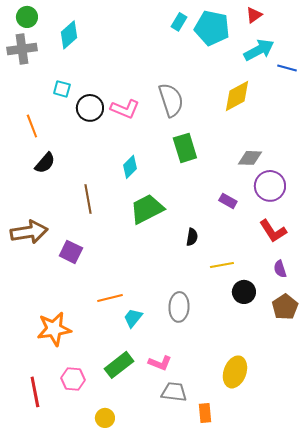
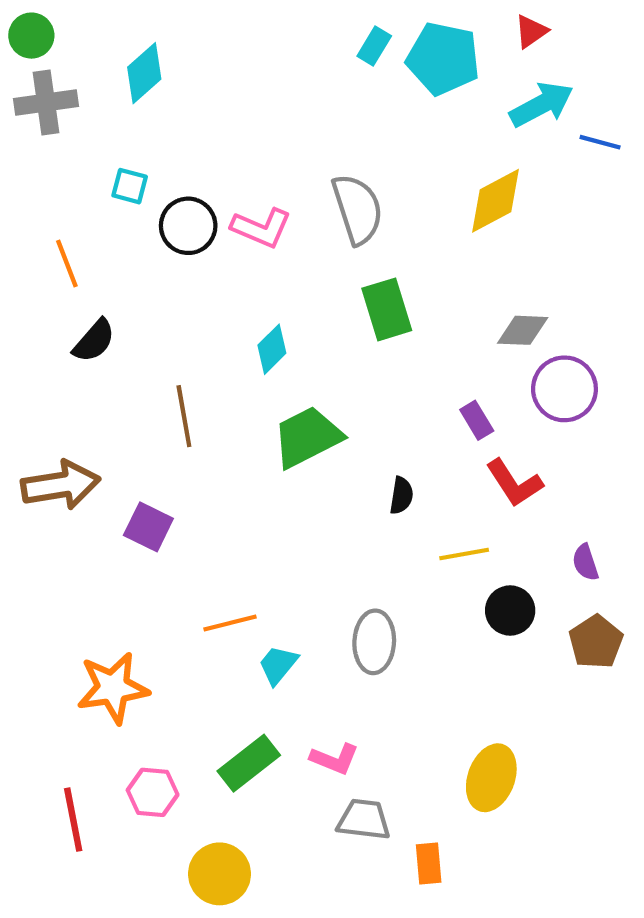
green circle: (27, 17) -> (31, 36), moved
purple rectangle: (228, 201) -> (477, 420), turned 30
red L-shape: (273, 231) -> (514, 483), moved
yellow circle: (105, 418) -> (220, 874), size x1.5

